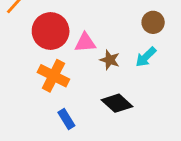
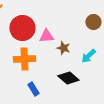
cyan arrow: (146, 57) -> (88, 56), moved
orange cross: (53, 76) -> (24, 59), turned -30

